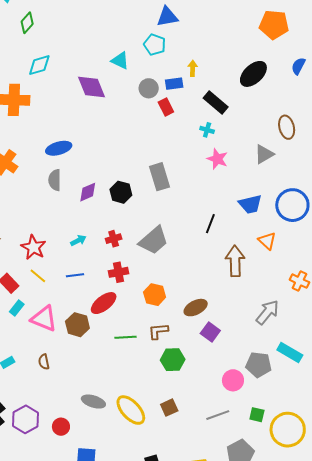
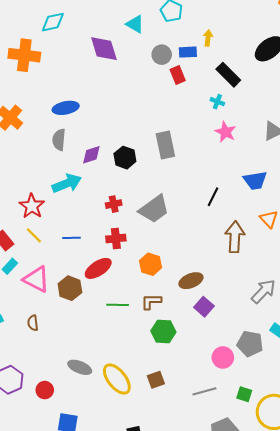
cyan arrow: (78, 240) -> (67, 183), moved, size x1.8

